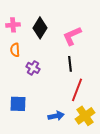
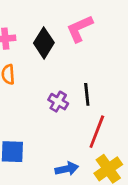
pink L-shape: (72, 36) -> (80, 29), moved
purple cross: (33, 68) -> (58, 102), moved

